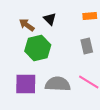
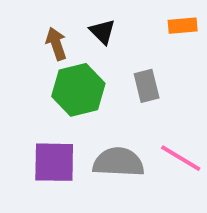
brown arrow: (27, 25) -> (56, 44), turned 35
gray rectangle: (87, 46) -> (147, 86), moved

